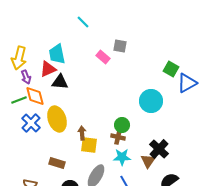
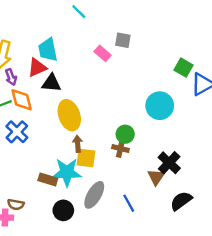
yellow ellipse: (57, 119) -> (69, 115), moved
cyan star: (122, 157) -> (67, 172), moved, size x1.4

